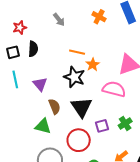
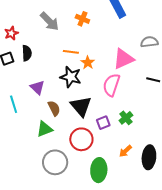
orange cross: (99, 17) -> (82, 19), moved
gray arrow: (59, 20) -> (49, 21), size x1.5
cyan line: (15, 79) -> (14, 104), moved
pink semicircle: (114, 89) -> (111, 85), turned -80
green triangle: (43, 126) -> (45, 129), turned -30

